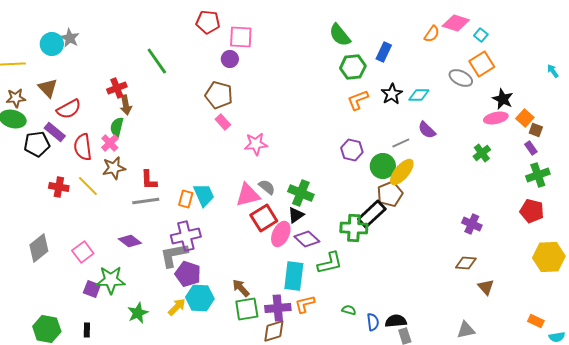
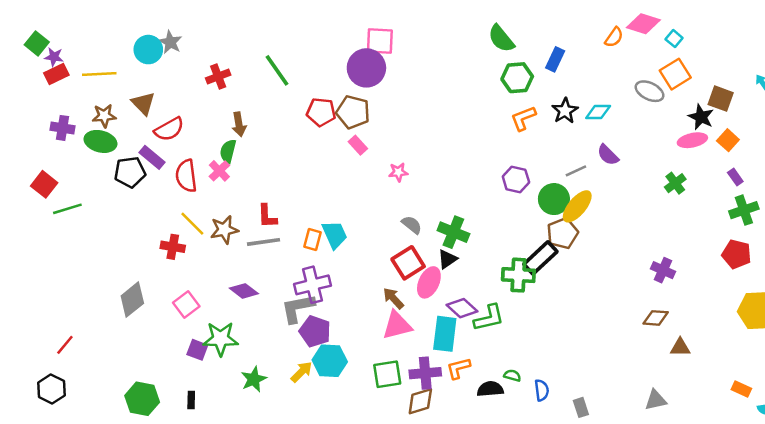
red pentagon: (208, 22) -> (321, 112), moved
purple circle: (230, 59) -> (366, 68), size x1.8
red cross: (117, 88) -> (218, 76), moved
brown square: (536, 130) -> (721, 99), moved, size x1.5
pink star: (256, 144) -> (398, 172), size x0.7
brown star: (114, 168) -> (224, 230), moved
red cross: (59, 187) -> (173, 247), moved
pink triangle: (248, 195) -> (397, 325), moved
purple diamond: (307, 239) -> (462, 308), moved
brown triangle: (486, 287) -> (680, 347), turned -48
brown arrow: (241, 288) -> (393, 298), moved
black semicircle: (396, 321) -> (490, 389), moved

